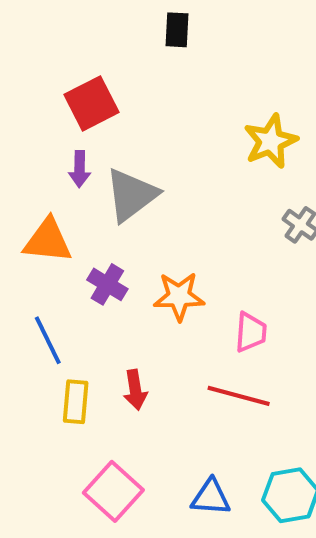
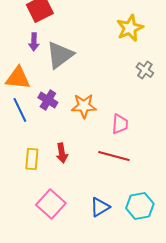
blue line: (48, 340) -> (20, 110), moved
blue triangle: (211, 497) -> (100, 207), turned -35

